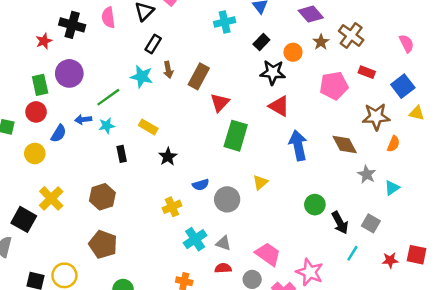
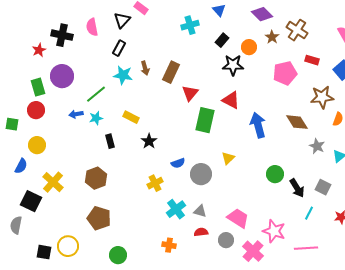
black rectangle: (153, 44) -> (119, 48), moved
red triangle: (279, 106) -> (231, 100), moved
blue semicircle: (59, 133) -> (21, 166), moved

